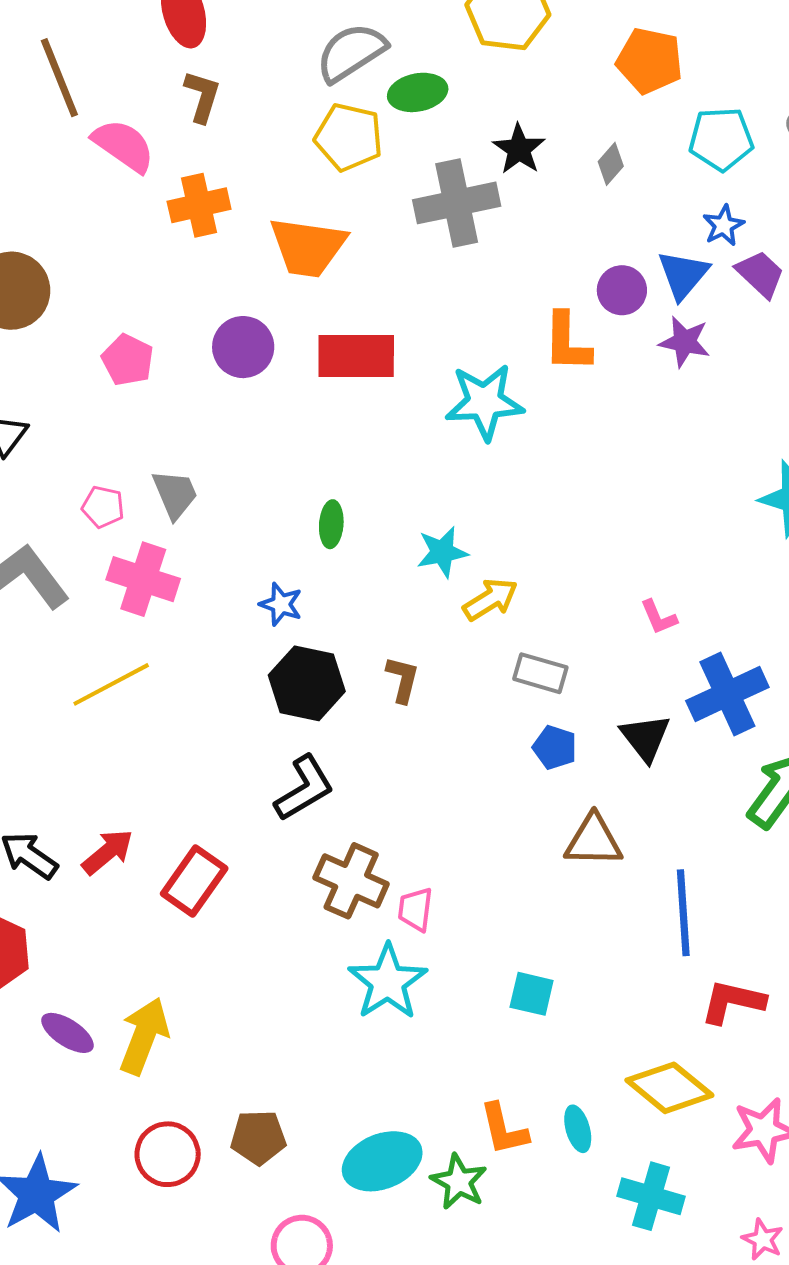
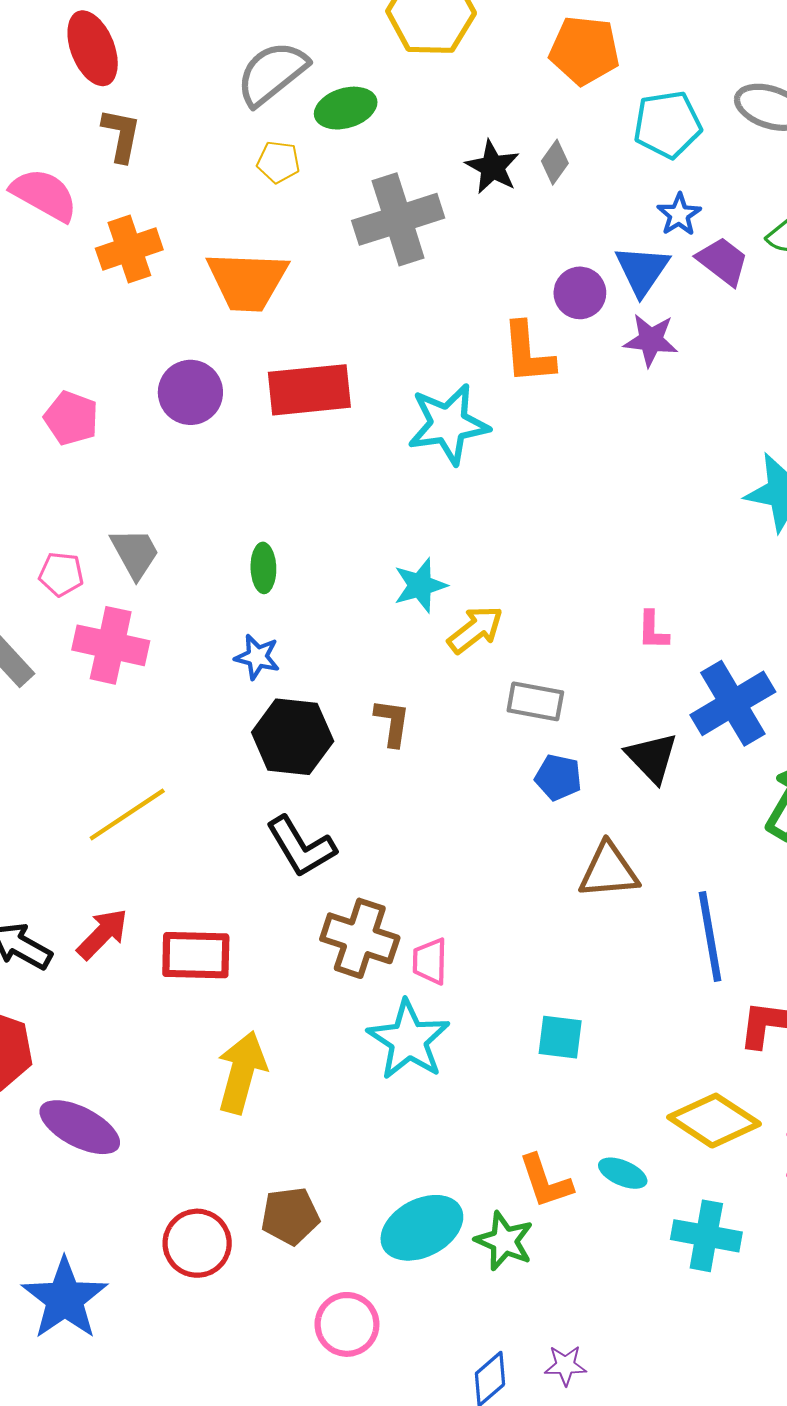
yellow pentagon: (349, 137) -> (278, 162), size x0.6
black star: (519, 149) -> (493, 167), moved
green ellipse: (331, 524) -> (263, 568), moved
pink L-shape: (659, 617) -> (653, 630), turned 30
yellow line: (111, 684) -> (127, 815), moved
black L-shape: (304, 788) -> (301, 847), turned 96
red rectangle: (194, 881) -> (196, 955), turned 62
purple ellipse: (67, 1033) -> (80, 1127), size x1.4
yellow arrow: (144, 1036) -> (242, 1072), moved
cyan ellipse: (578, 1129) -> (623, 1173), turned -45

